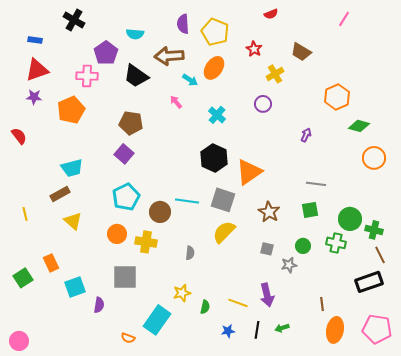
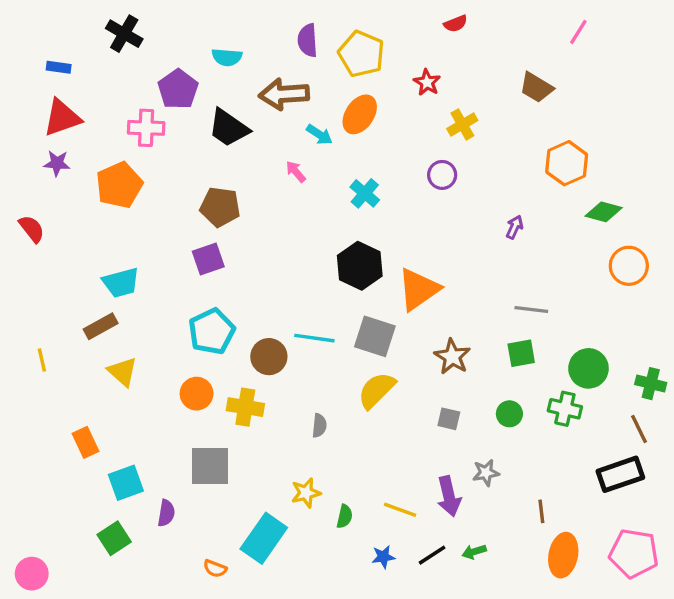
brown trapezoid: (301, 52) -> (536, 87), moved
purple square: (124, 154) -> (208, 259), turned 30
green cross: (374, 230) -> (651, 384), moved
gray star: (289, 265) -> (486, 473), moved
green square: (23, 278) -> (114, 538), moved
black line: (257, 330) -> (432, 555), turned 48

